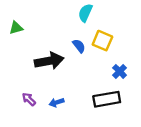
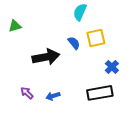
yellow square: (102, 41) -> (96, 38), turned -36

